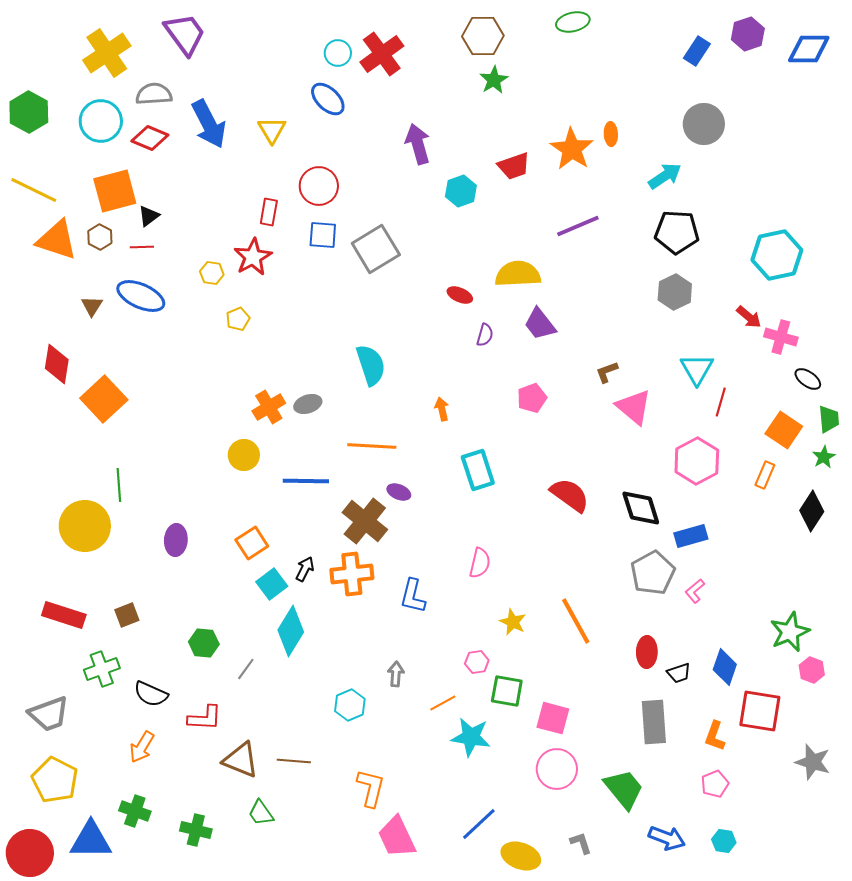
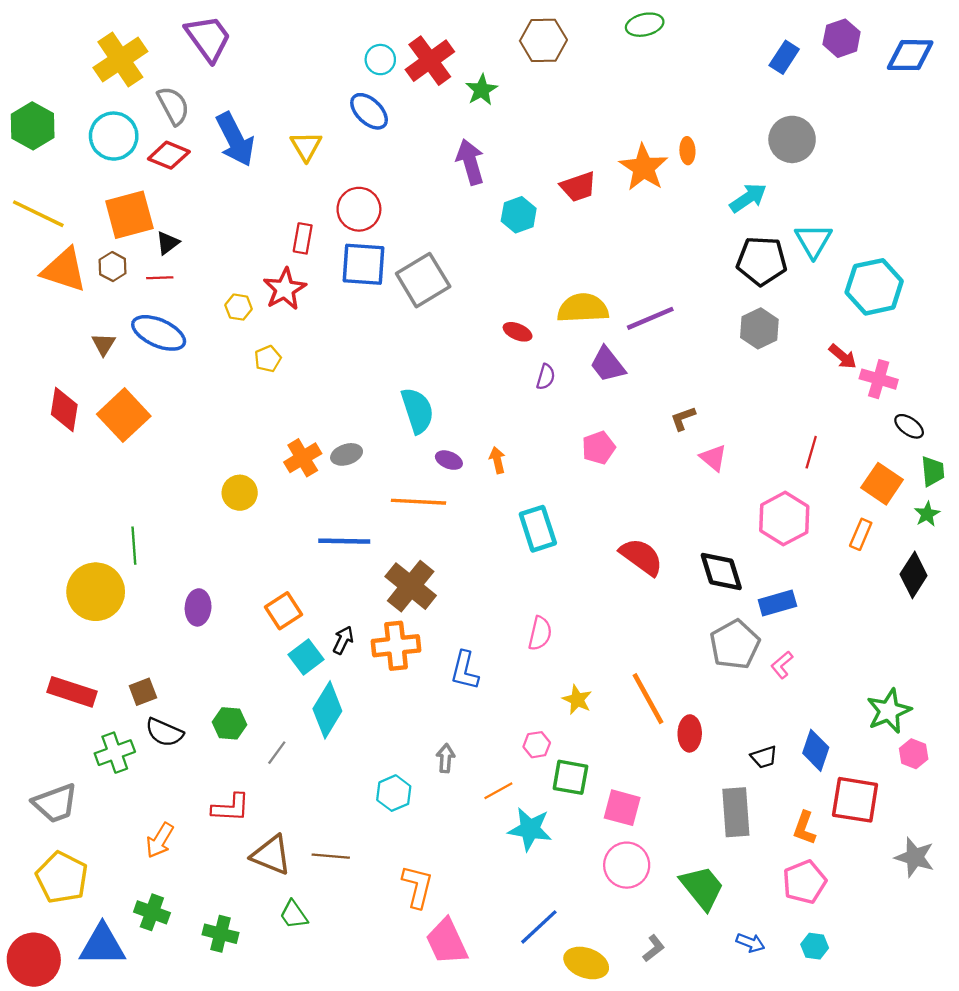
green star: (494, 80) -> (482, 90), moved
gray semicircle: (154, 94) -> (173, 106), turned 66
purple line: (578, 226) -> (650, 318), moved
blue square: (323, 235) -> (363, 264), size x1.4
cyan triangle: (697, 369) -> (813, 241), moved
orange square: (104, 399) -> (124, 415), moved
pink triangle: (634, 407) -> (713, 458), size x0.7
yellow circle: (244, 455) -> (240, 493), moved
purple ellipse: (399, 492) -> (449, 460), moved
red ellipse: (647, 652) -> (690, 733), moved
black semicircle: (151, 694) -> (164, 732), moved
pink pentagon: (715, 784) -> (804, 882), size x1.4
blue arrow: (667, 838) -> (750, 943), size x0.7
gray L-shape: (581, 843) -> (654, 948), turned 70

